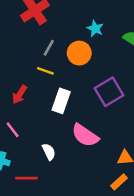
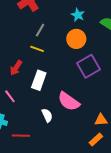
orange circle: (79, 53) -> (76, 39), moved
white rectangle: (61, 101) -> (39, 80), moved
white semicircle: (49, 152) -> (47, 115), moved

